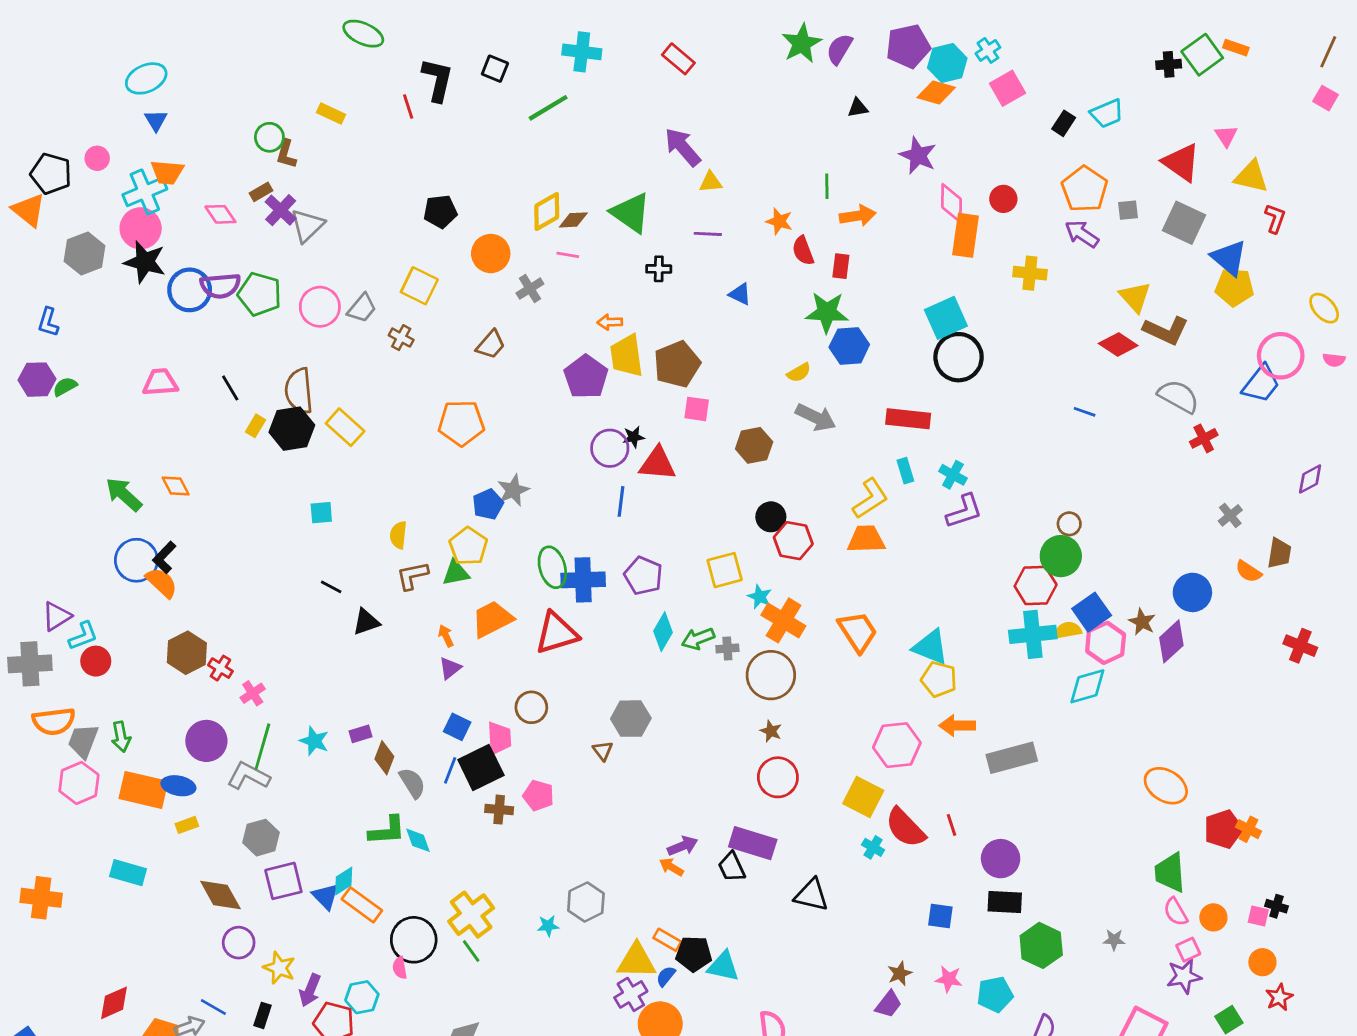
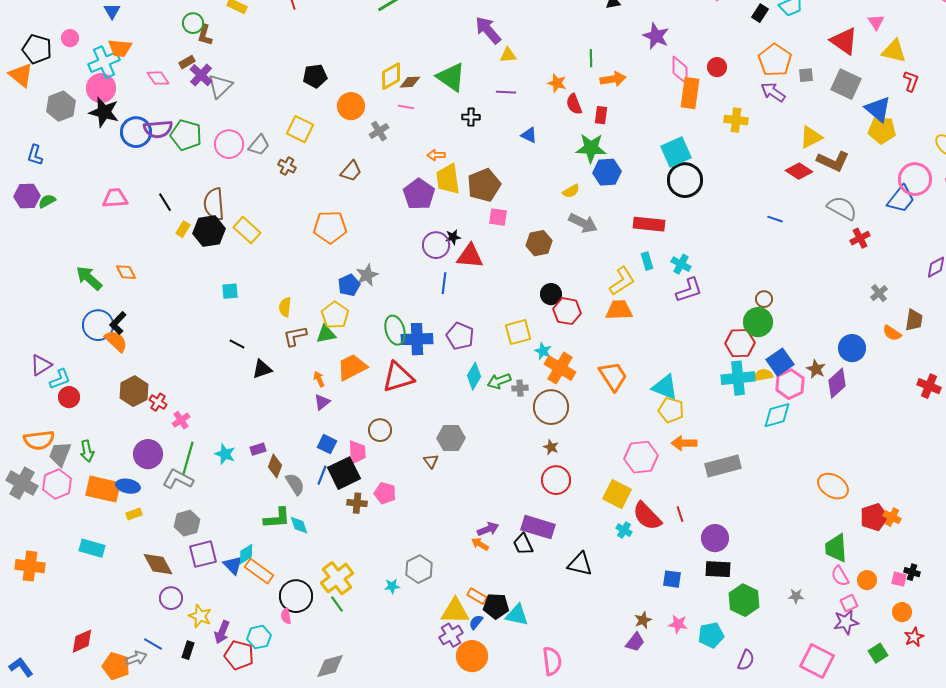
yellow triangle: (1135, 297) -> (811, 137), turned 45
gray cross: (30, 664) -> (22, 483), moved, turned 32

